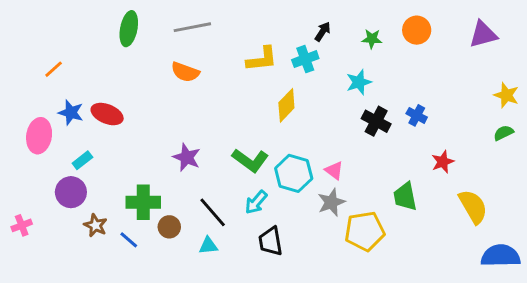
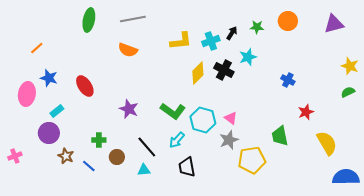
black arrow: (323, 32) -> (232, 33), moved
red ellipse: (107, 114) -> (85, 86), moved, turned 35
black cross: (376, 121) -> (224, 70), moved
green cross: (143, 202) -> (99, 140), size x0.6

